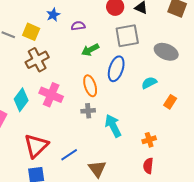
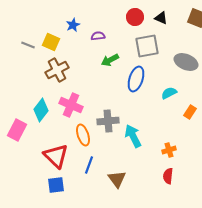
orange ellipse: (90, 86) -> (83, 135), moved
gray cross: (88, 111) -> (108, 121), size x1.5
red triangle: (36, 146) -> (56, 156), turned -32
blue line: (69, 155) -> (89, 165), turned -36

